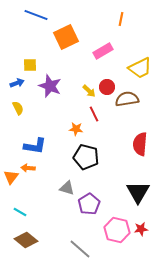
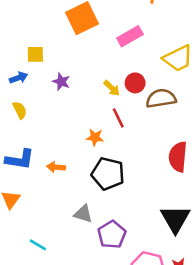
purple star: (50, 86) -> (61, 82), size x0.6
blue L-shape: (35, 146) -> (20, 159), moved
orange arrow: (28, 168) -> (56, 167), moved
cyan line: (20, 212) -> (38, 245), moved

